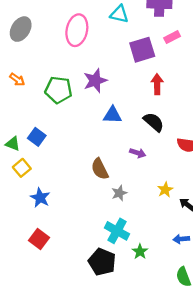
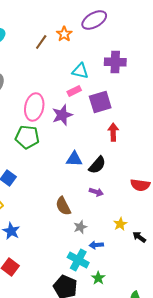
pink ellipse: (77, 30) -> (34, 107), moved
pink rectangle: (172, 37) -> (74, 91), moved
purple star: (95, 81) -> (62, 115), moved
black semicircle: (154, 122) -> (97, 165), moved, turned 90
blue arrow: (181, 239) -> (96, 245), moved

